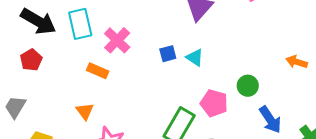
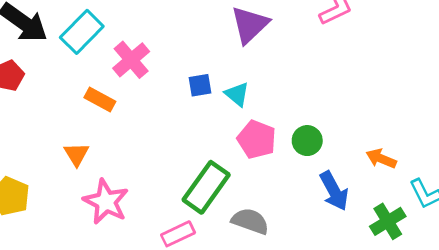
cyan rectangle: (80, 24) -> (82, 32), turned 52
orange arrow: (297, 62) -> (381, 159), moved
pink pentagon: (214, 103) -> (257, 139), moved

